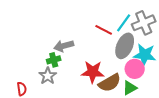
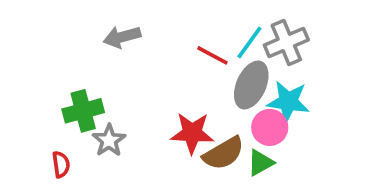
gray arrow: (64, 46) -> (122, 37), moved
green cross: (54, 60) -> (83, 111), moved, size x1.5

